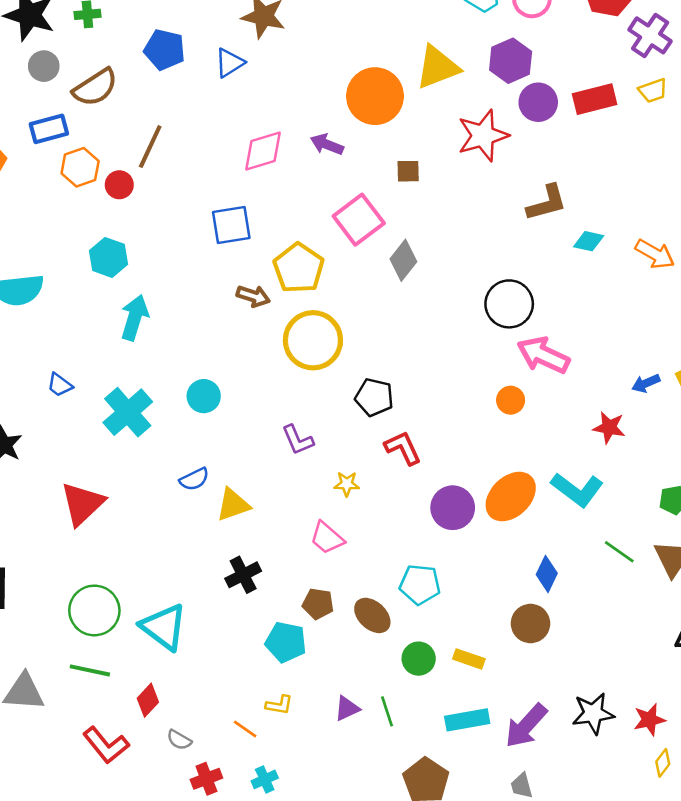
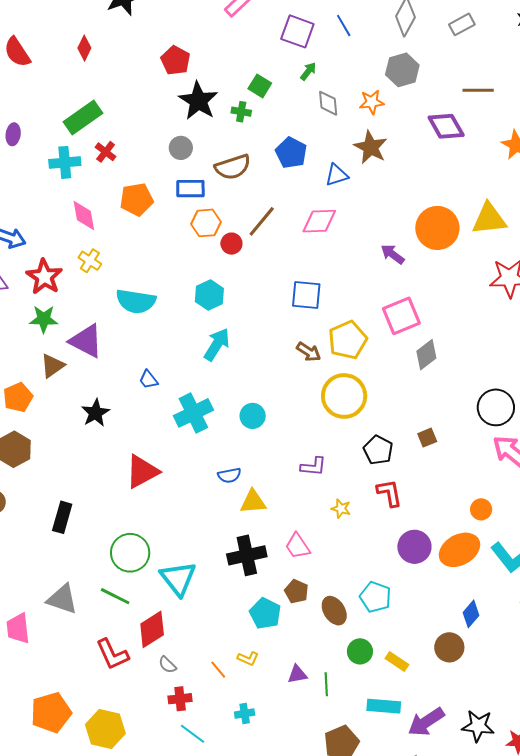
gray circle: (44, 66) -> (181, 148), moved
pink diamond: (263, 151) -> (319, 221), moved
brown square: (408, 171) -> (427, 438), moved, turned -36
orange circle: (511, 400) -> (481, 509), moved
purple L-shape: (298, 440) -> (313, 467), turned -76
pink trapezoid: (327, 538) -> (298, 546), moved
black cross: (243, 575) -> (247, 555), size x1.4
red diamond: (148, 700) -> (152, 629), size x1.5
cyan cross: (265, 779) -> (245, 714), moved

